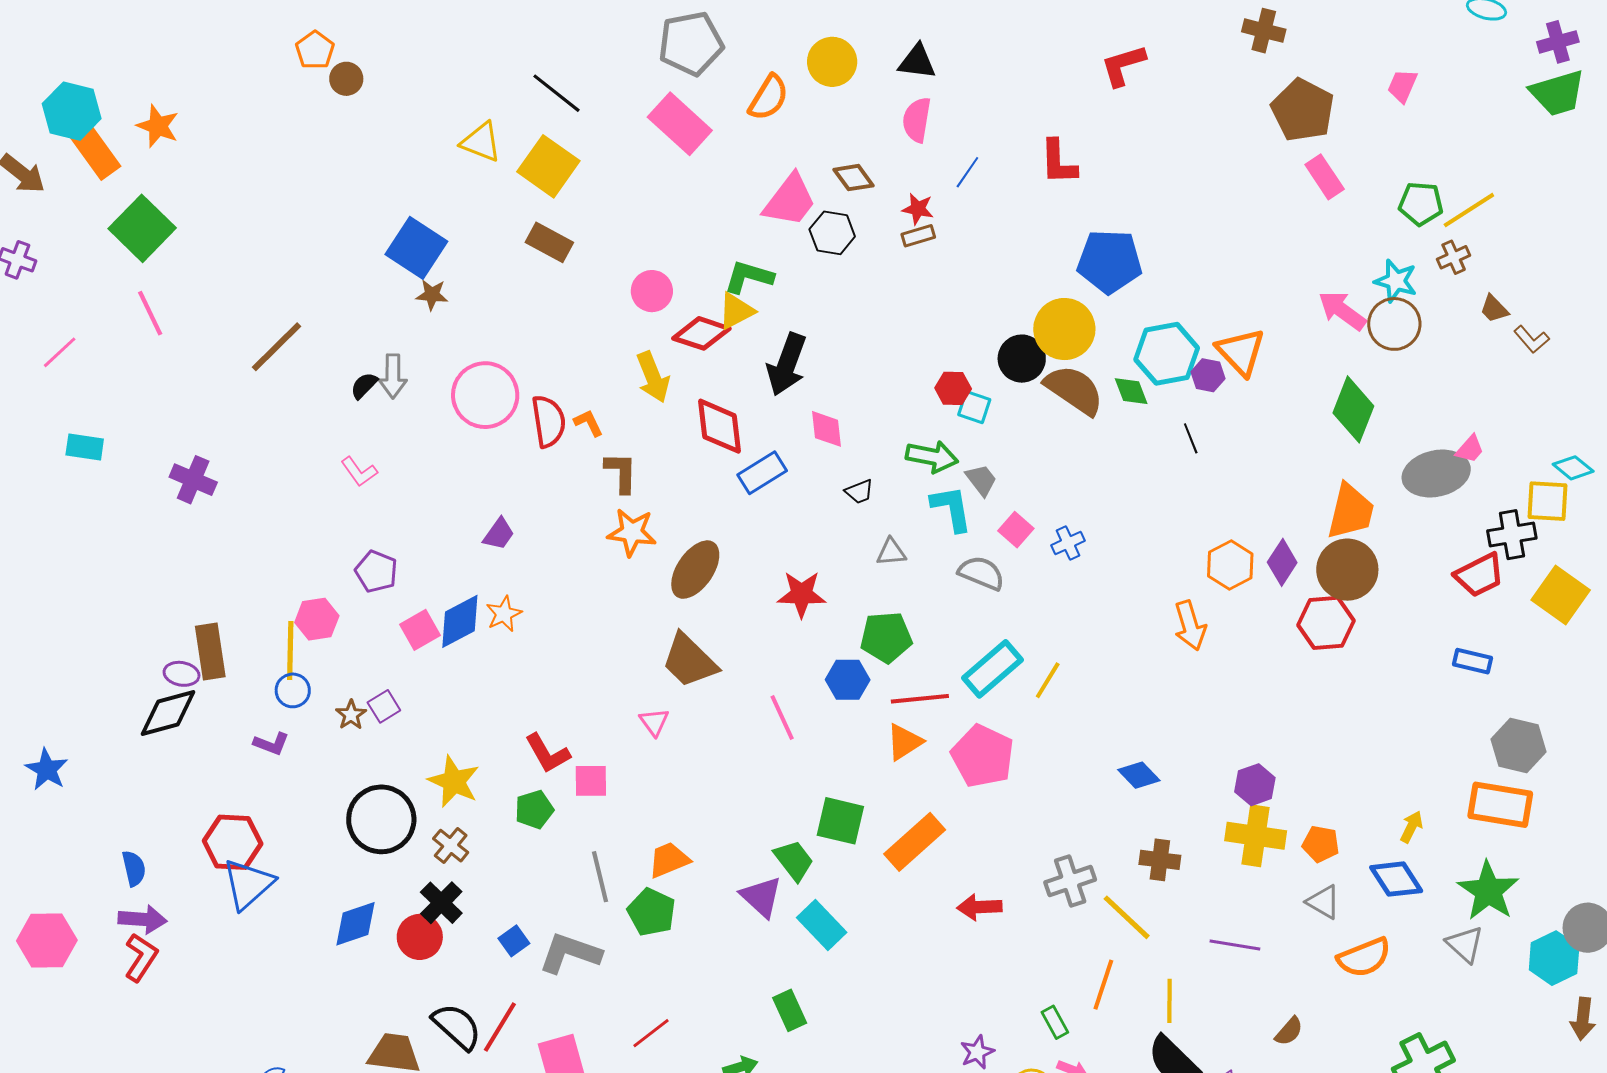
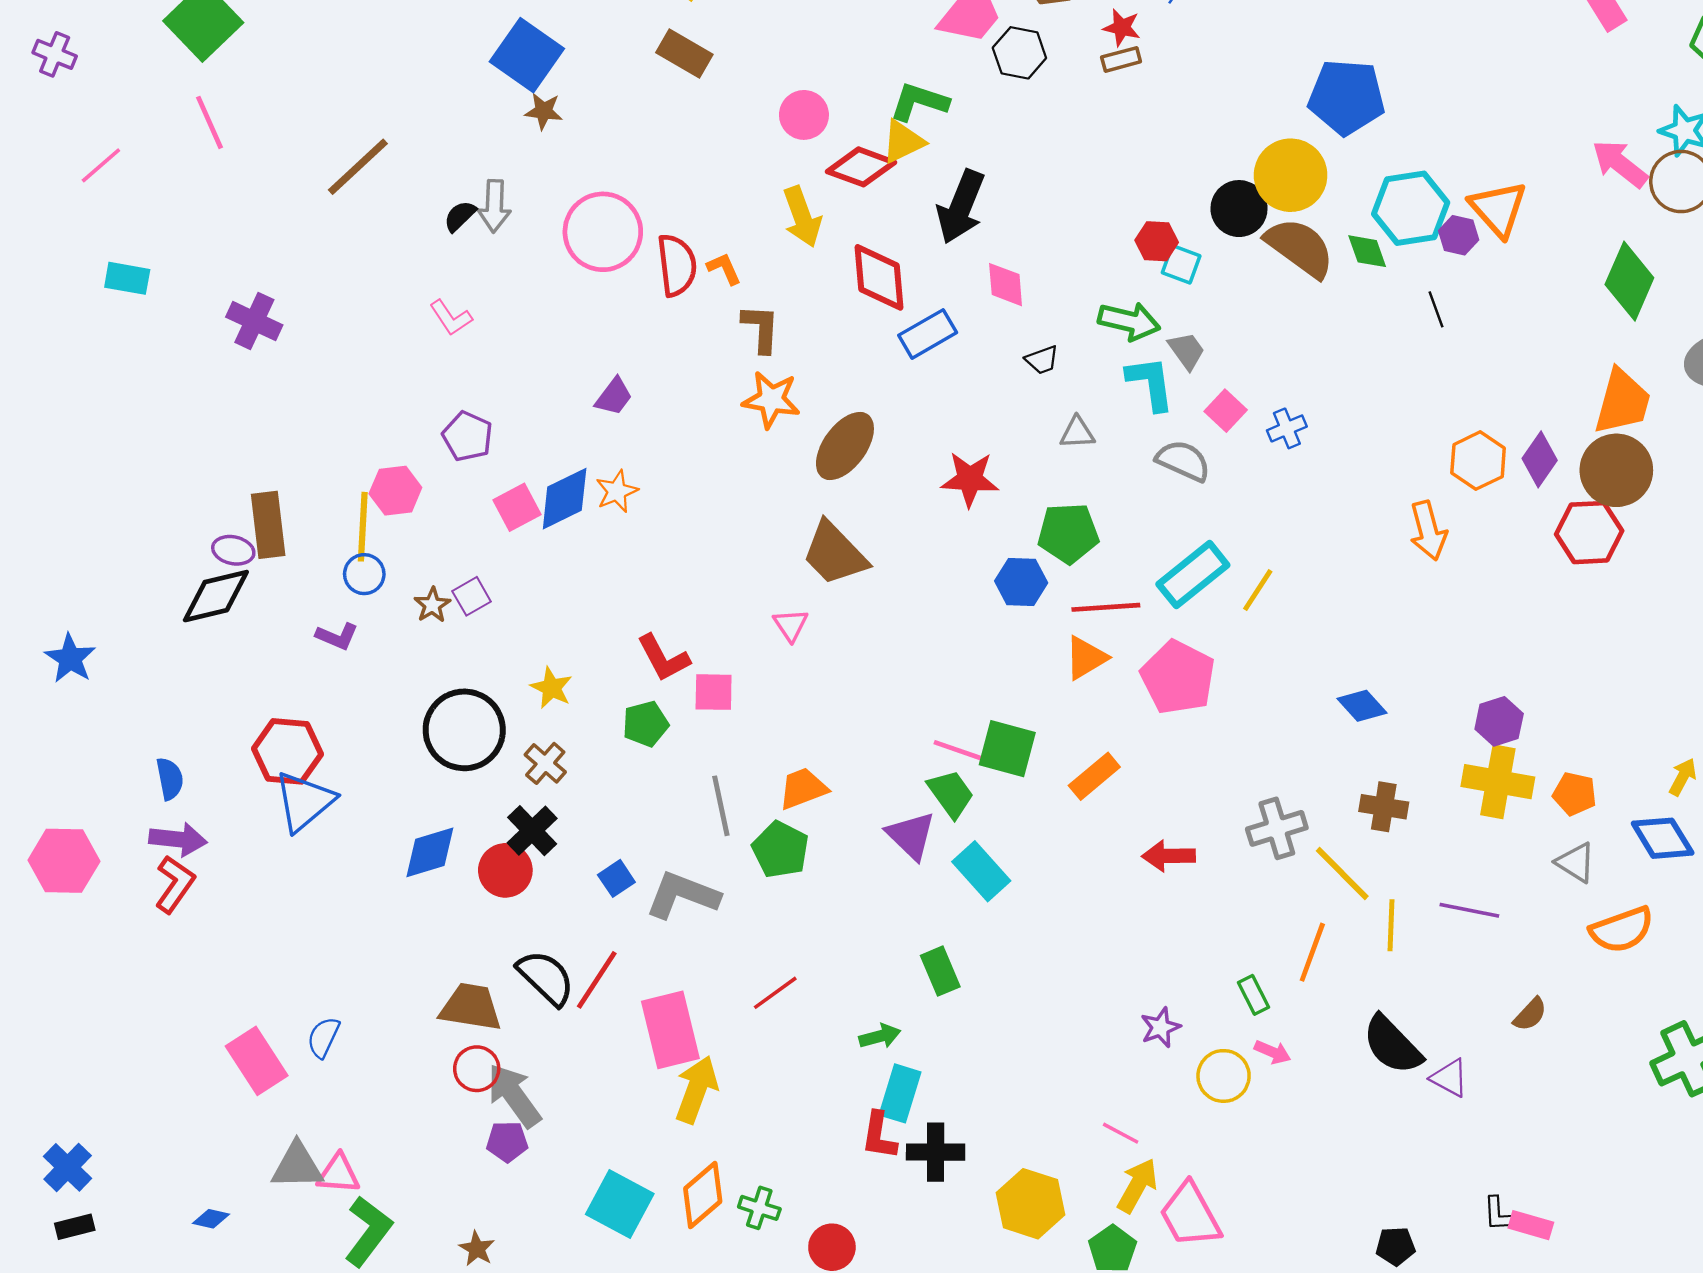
pink line: (782, 717) -> (961, 751), moved, turned -48
yellow star: (454, 782) -> (551, 688), size x0.7
orange rectangle: (915, 842) -> (1094, 776), size x0.7
yellow line: (1170, 1001) -> (1391, 925), moved

